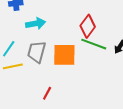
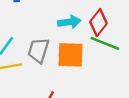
cyan arrow: (36, 24) -> (69, 22), moved

